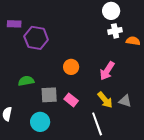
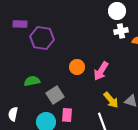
pink arrow: (107, 71) -> (101, 71), moved
gray square: (49, 95) -> (55, 95), turned -30
pink rectangle: (71, 100) -> (67, 115), moved, turned 56

